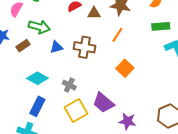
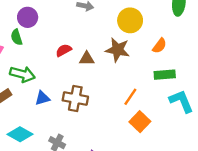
orange line: (117, 35) -> (130, 97), moved
orange square: (125, 68) -> (140, 122), moved

